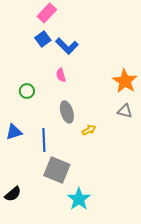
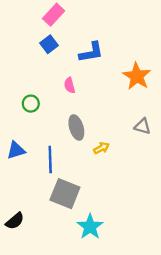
blue L-shape: (67, 46) -> (91, 52), moved, turned -55
orange star: (125, 81) -> (137, 76), moved

